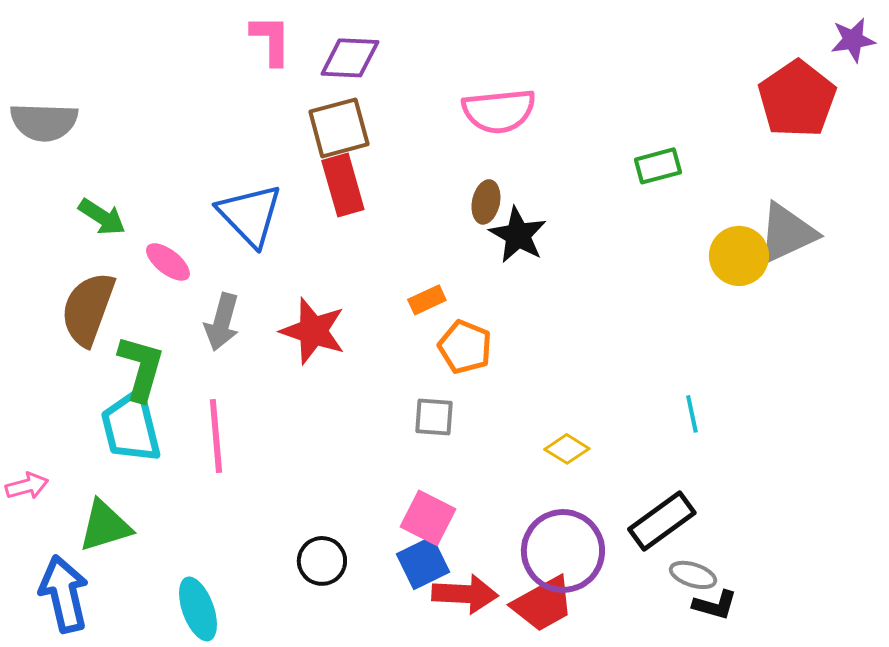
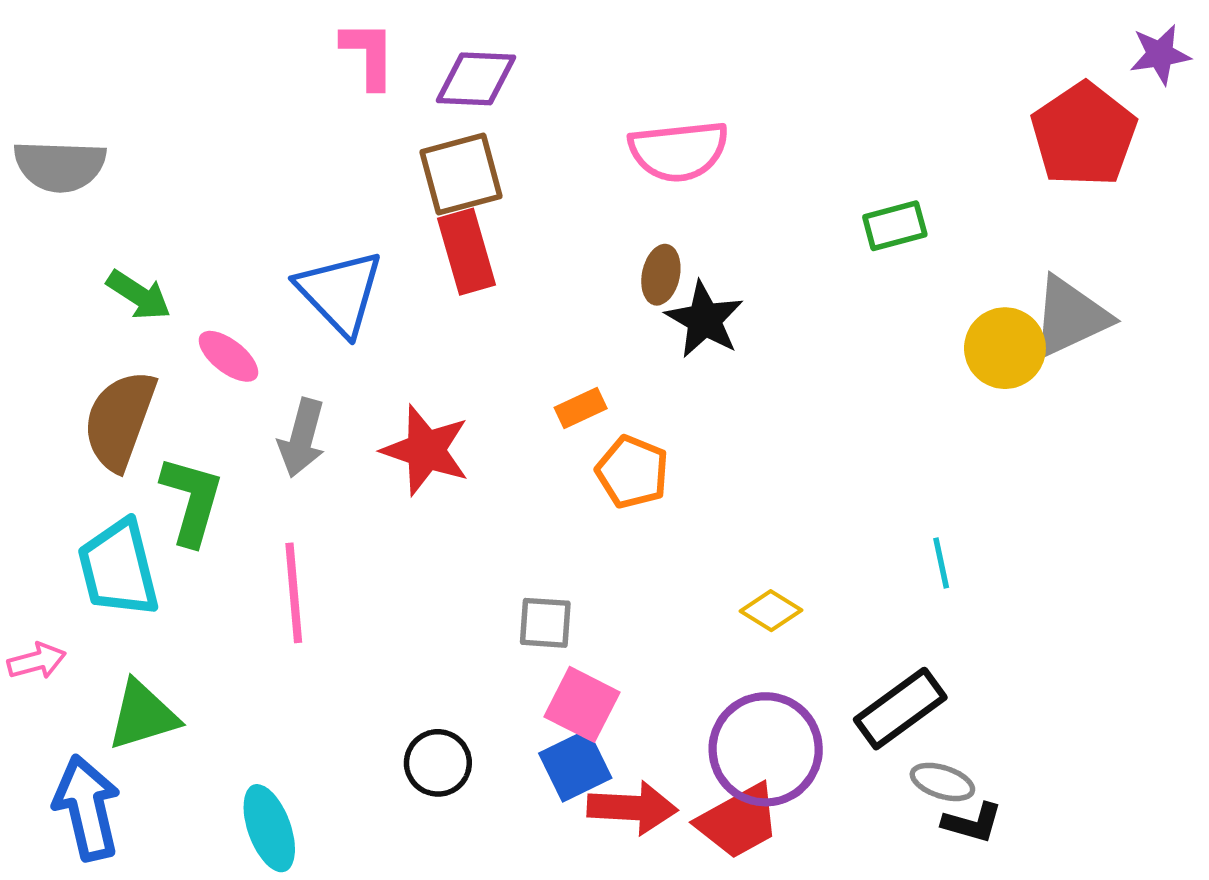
gray square: (434, 417) -> (545, 623), moved
cyan trapezoid: (131, 427) -> (118, 568), moved

